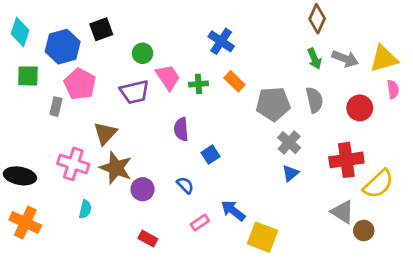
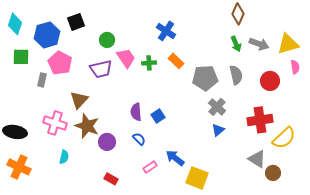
purple semicircle: (181, 129) -> (136, 112), moved

